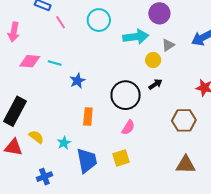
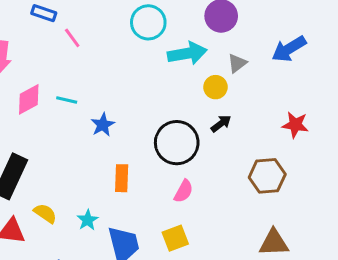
cyan circle: (99, 20) -> (148, 22), moved
pink diamond: (30, 61) -> (29, 99), turned -30

